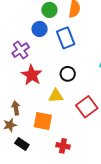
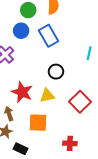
red star: (32, 75) -> (22, 92), moved
red cross: (63, 146) -> (70, 143), moved

